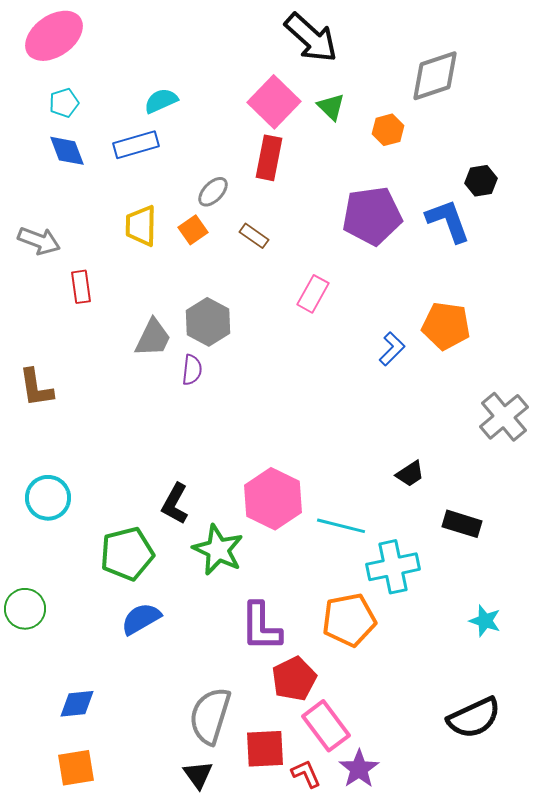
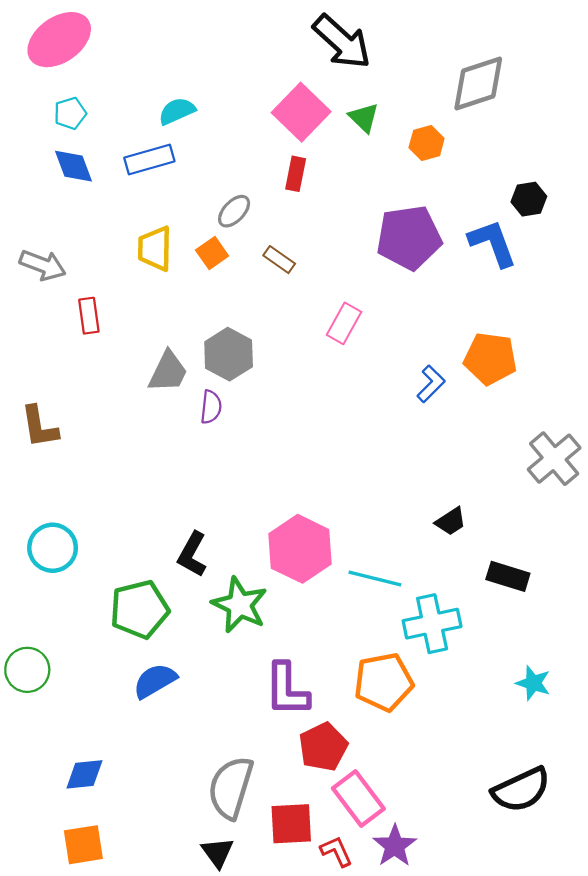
red rectangle: (269, 158) -> (296, 174), size x0.7

